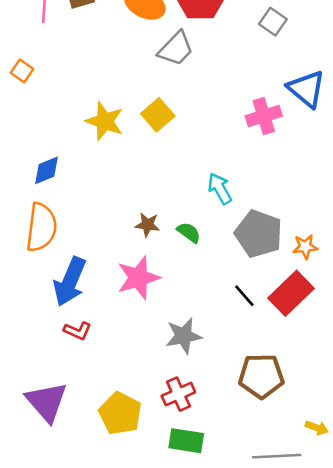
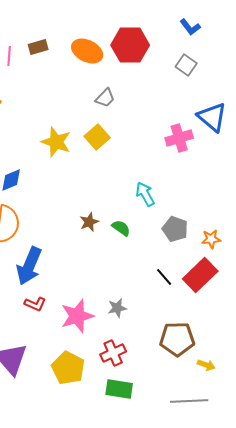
gray trapezoid: (176, 49) -> (105, 98), moved, size x0.7
brown star: (147, 225) -> (89, 222), turned -30
gray pentagon: (259, 234) -> (175, 229), size x0.7
pink star: (138, 278) -> (77, 316), moved
gray star: (184, 336) -> (117, 308), size x0.7
yellow arrow: (317, 428) -> (206, 365), moved

